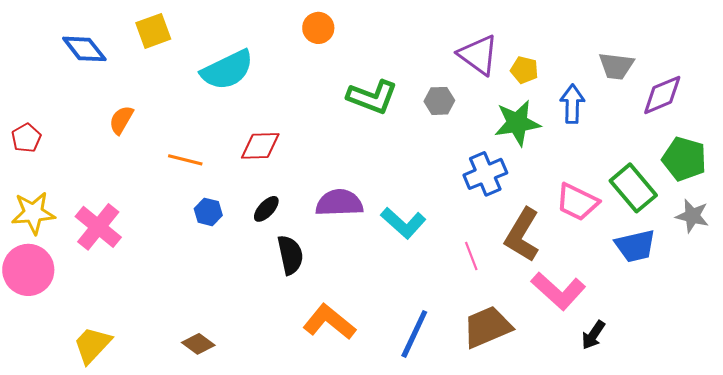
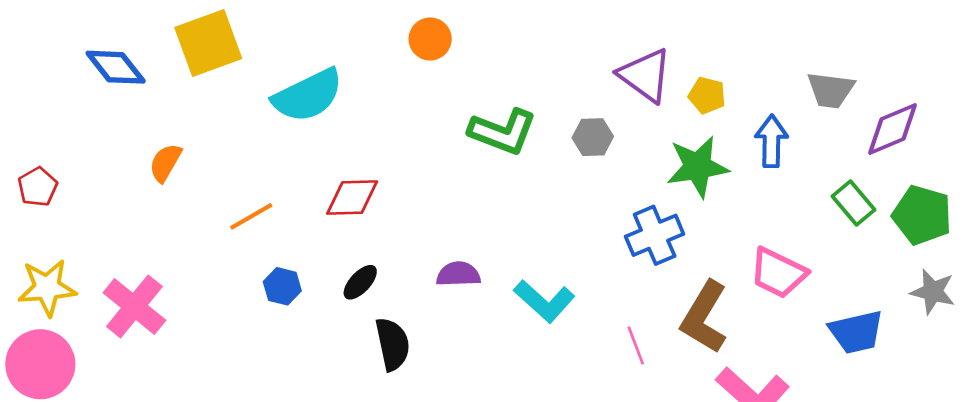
yellow square: (153, 31) -> (208, 43), size x1.4
orange line: (185, 160) -> (251, 216), turned -44
green rectangle: (633, 188) -> (854, 203), moved, size x0.7
purple semicircle: (339, 203) -> (458, 274), size x0.7

